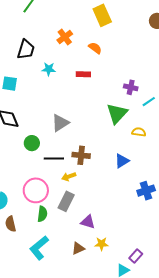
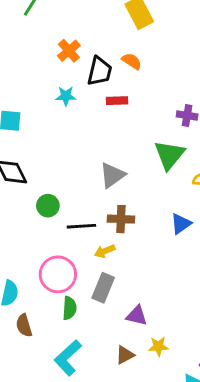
orange cross: (65, 37) -> (69, 51), moved
black trapezoid: (26, 50) -> (100, 71), moved
gray triangle: (60, 123) -> (112, 175), moved

